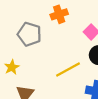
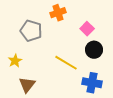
yellow line: (68, 69) -> (66, 63), turned 60

